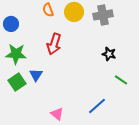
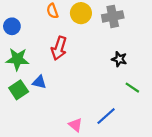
blue triangle: (36, 75) -> (39, 82), turned -48
pink triangle: (57, 114) -> (75, 125), moved

